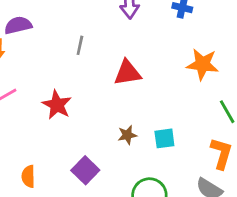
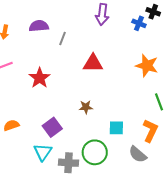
purple semicircle: (18, 25) -> (39, 26), moved
cyan square: (164, 138) -> (116, 128), moved
orange semicircle: (28, 176) -> (11, 125), turned 63

